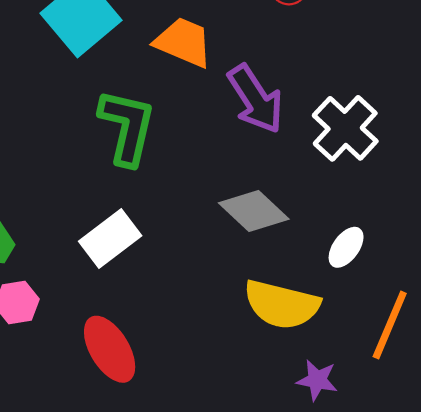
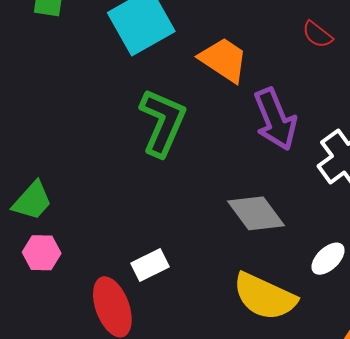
white rectangle: (110, 238) -> (150, 265), moved, size x0.7

